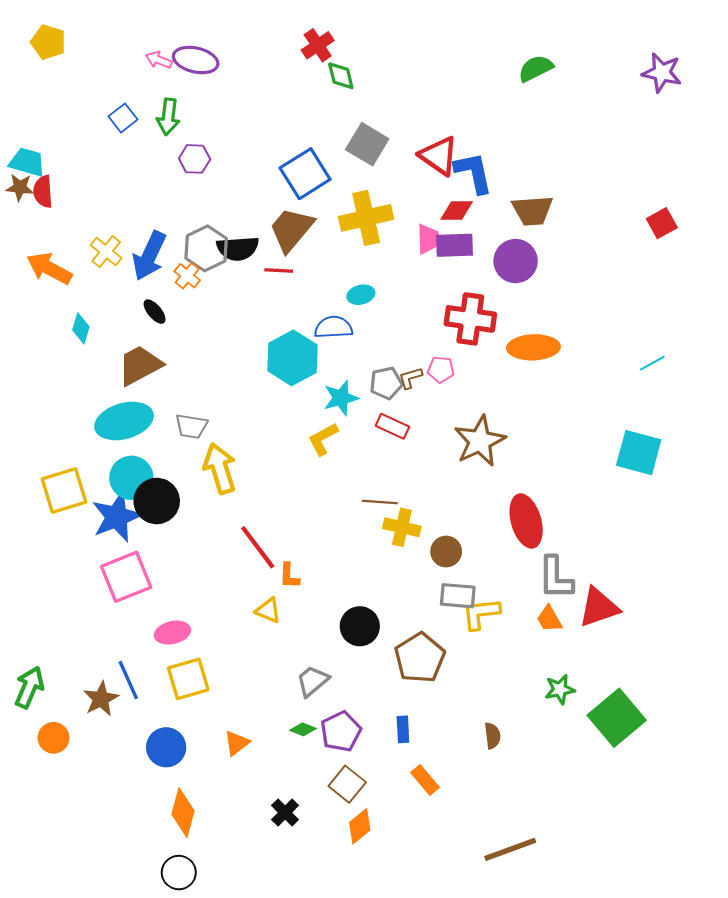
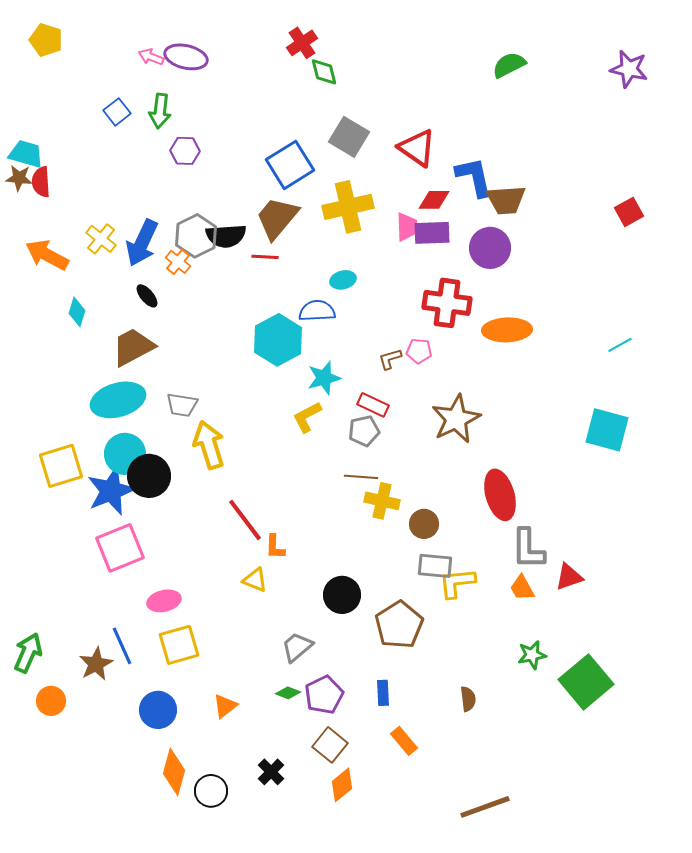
blue L-shape: (473, 173) -> (474, 177), moved
gray pentagon: (386, 383) -> (364, 431), moved
red triangle: (599, 607) -> (569, 577), size x0.7
black circle: (179, 873) -> (211, 791), moved

